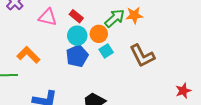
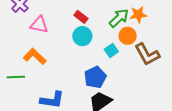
pink triangle: (48, 17) -> (39, 25), moved
orange circle: (99, 34) -> (128, 36), moved
blue pentagon: (77, 56) -> (95, 77), moved

